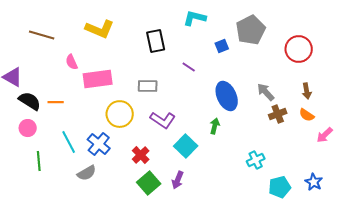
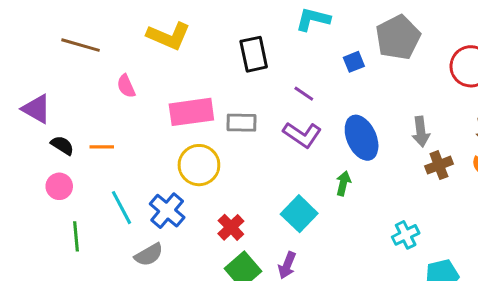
pink rectangle: (98, 79) -> (191, 112), moved
gray arrow: (266, 92) -> (421, 132), turned -144
black semicircle: (30, 101) -> (62, 145), size x0.7
purple L-shape: (163, 120) -> (302, 135), moved

